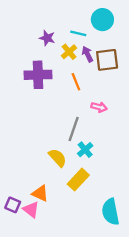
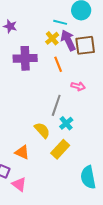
purple star: (47, 38) -> (10, 26), moved
purple arrow: (87, 54) -> (68, 40), size x1.5
orange triangle: (40, 193) -> (22, 152), moved
pink triangle: (31, 209) -> (19, 184), moved

